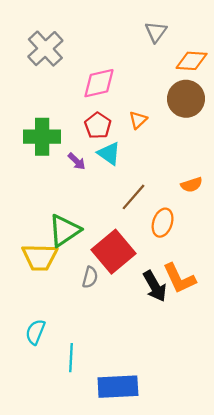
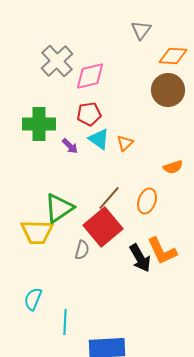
gray cross: (45, 49) -> (57, 61), moved
orange triangle: (138, 120) -> (125, 143), moved
red pentagon: (98, 126) -> (89, 114), turned 30
brown line: (134, 197) -> (109, 198), moved

